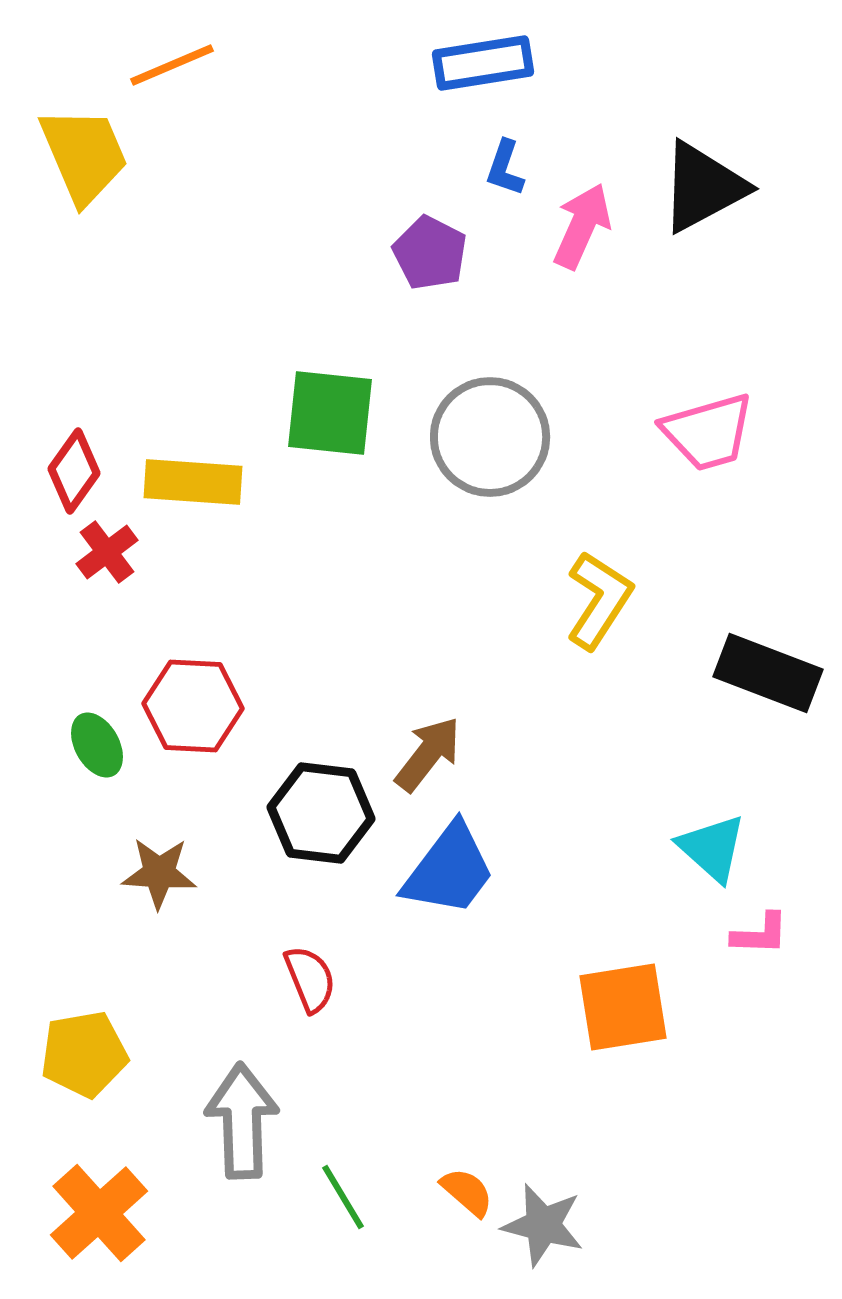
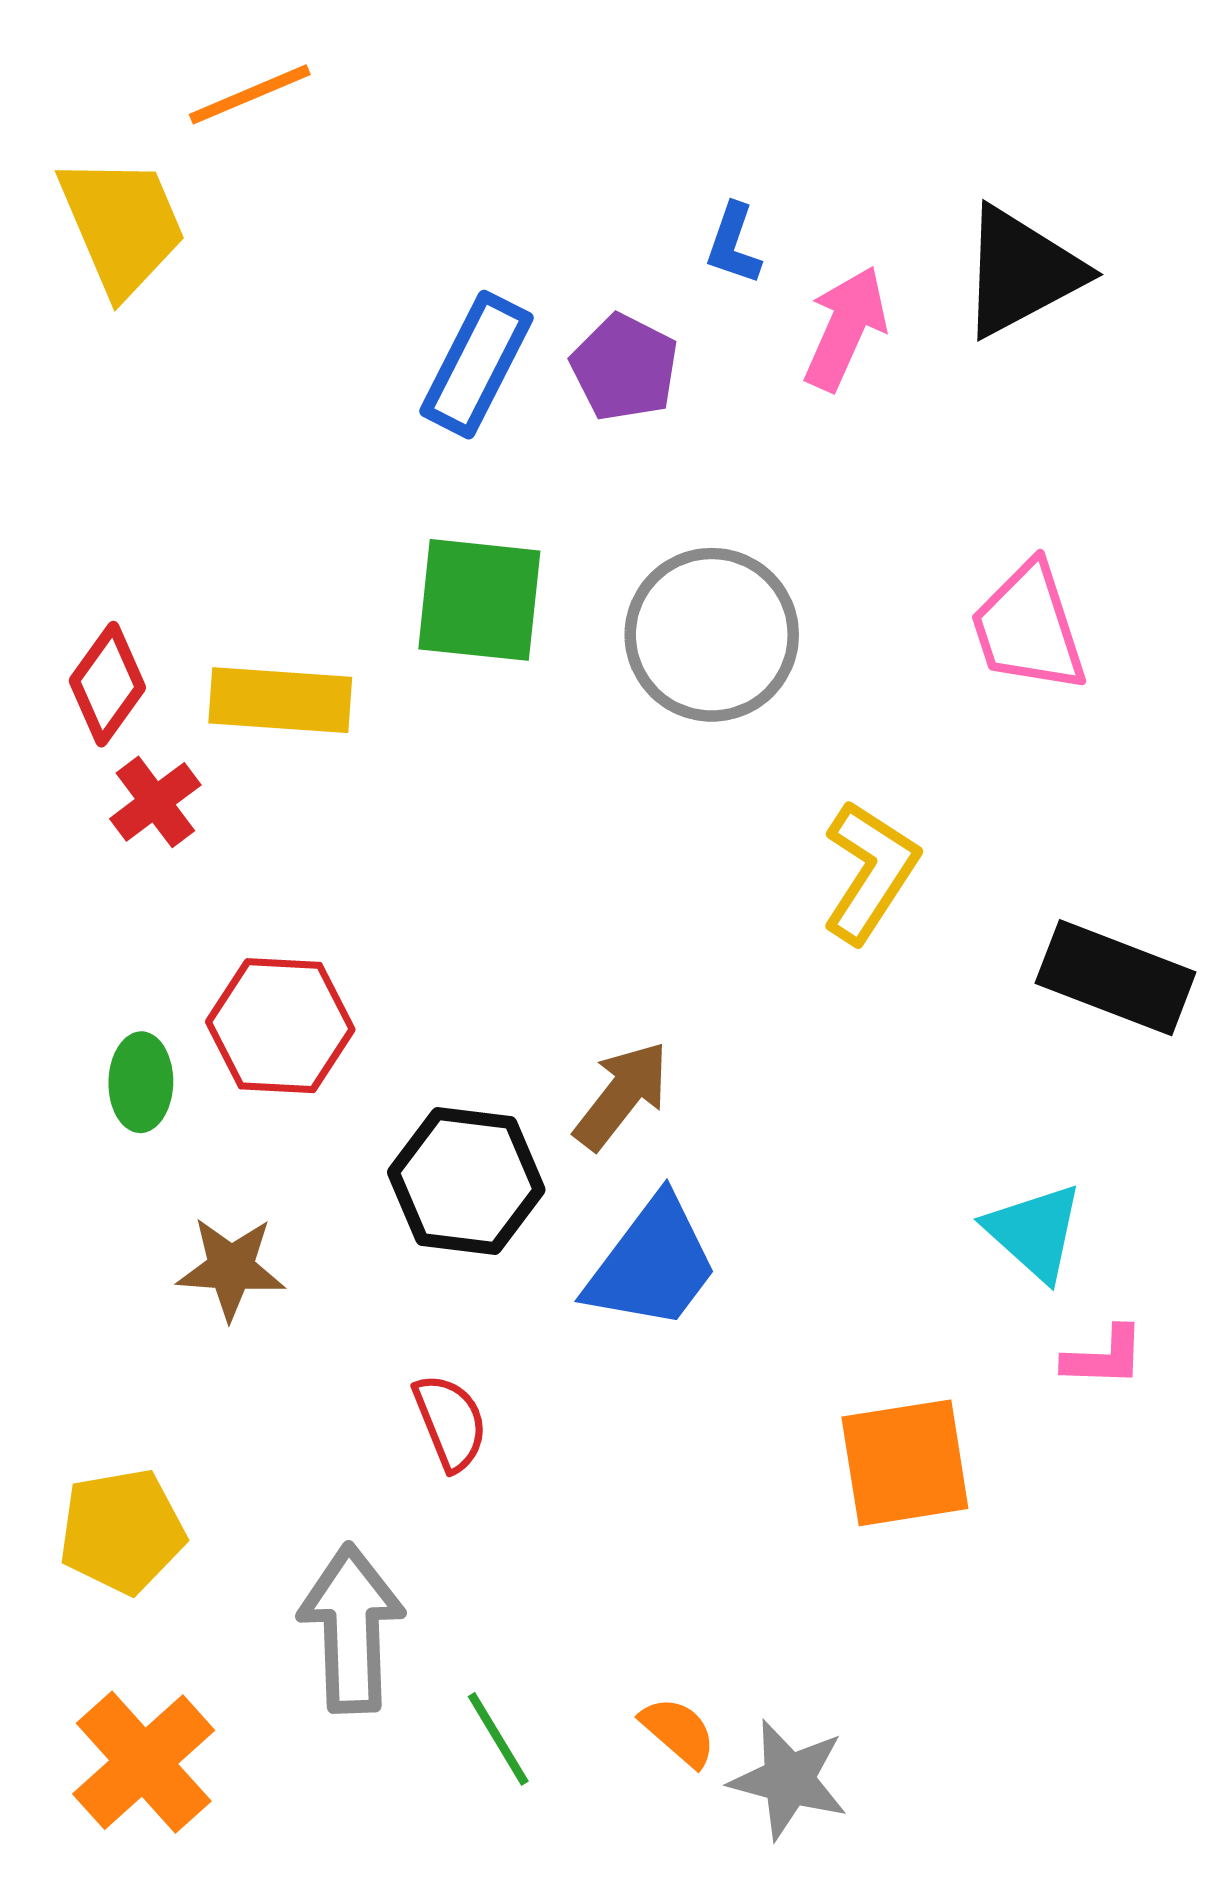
blue rectangle: (483, 63) -> (476, 365), moved, turned -54
pink trapezoid: (708, 432) -> (1028, 628), turned 88
green ellipse: (97, 745) -> (141, 1082), turned 30

